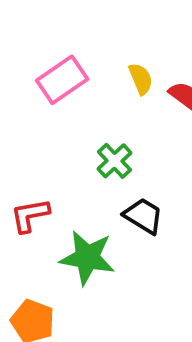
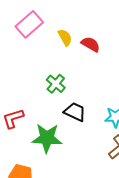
pink rectangle: (62, 80) -> (29, 24), moved

